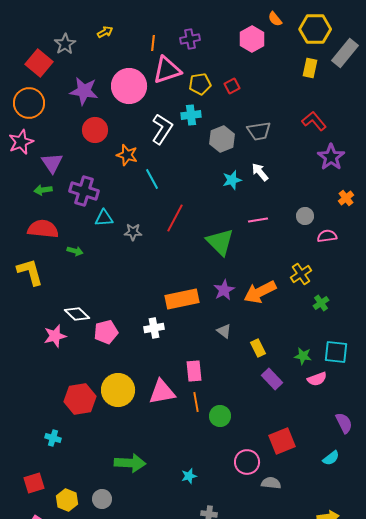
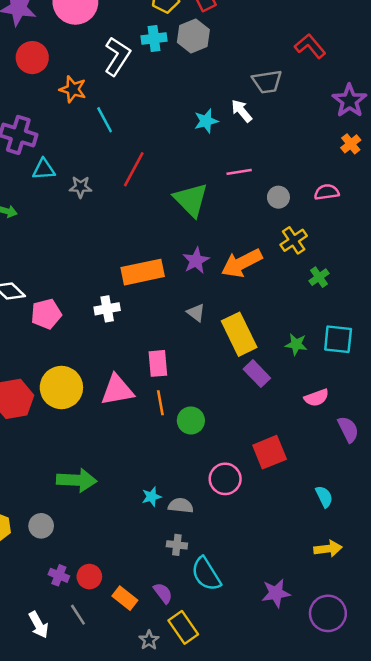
gray trapezoid: (259, 131) -> (267, 82), moved
gray hexagon: (222, 139) -> (193, 36), moved
purple star: (331, 157) -> (349, 101), moved
gray circle: (305, 216) -> (278, 197), moved
yellow rectangle: (258, 348) -> (239, 334), size x1.8
pink semicircle: (317, 379) -> (316, 398), moved
cyan semicircle: (331, 458) -> (324, 497), moved, turned -78
gray semicircle: (271, 483) -> (181, 506), moved

